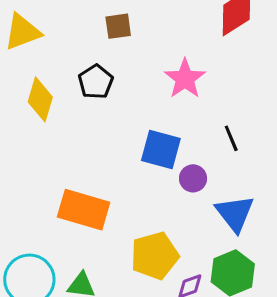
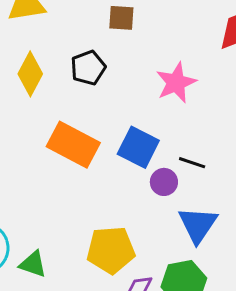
black line: (231, 138) -> (192, 163), moved, turned -60
orange rectangle: (84, 210) -> (73, 145), moved

